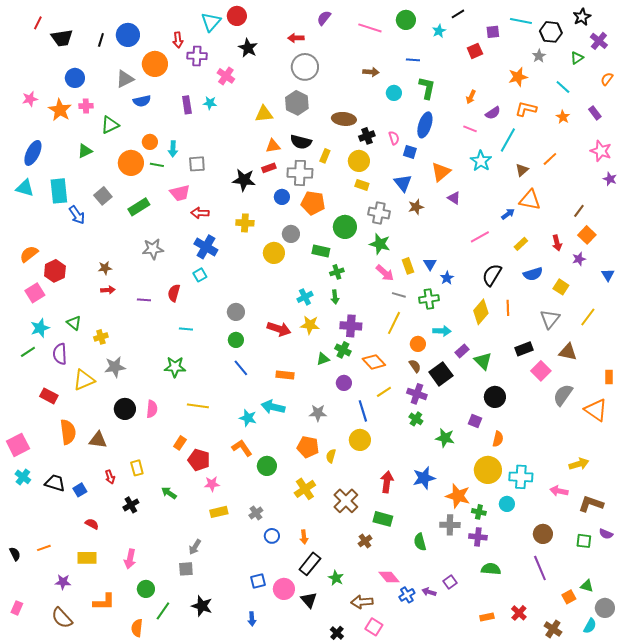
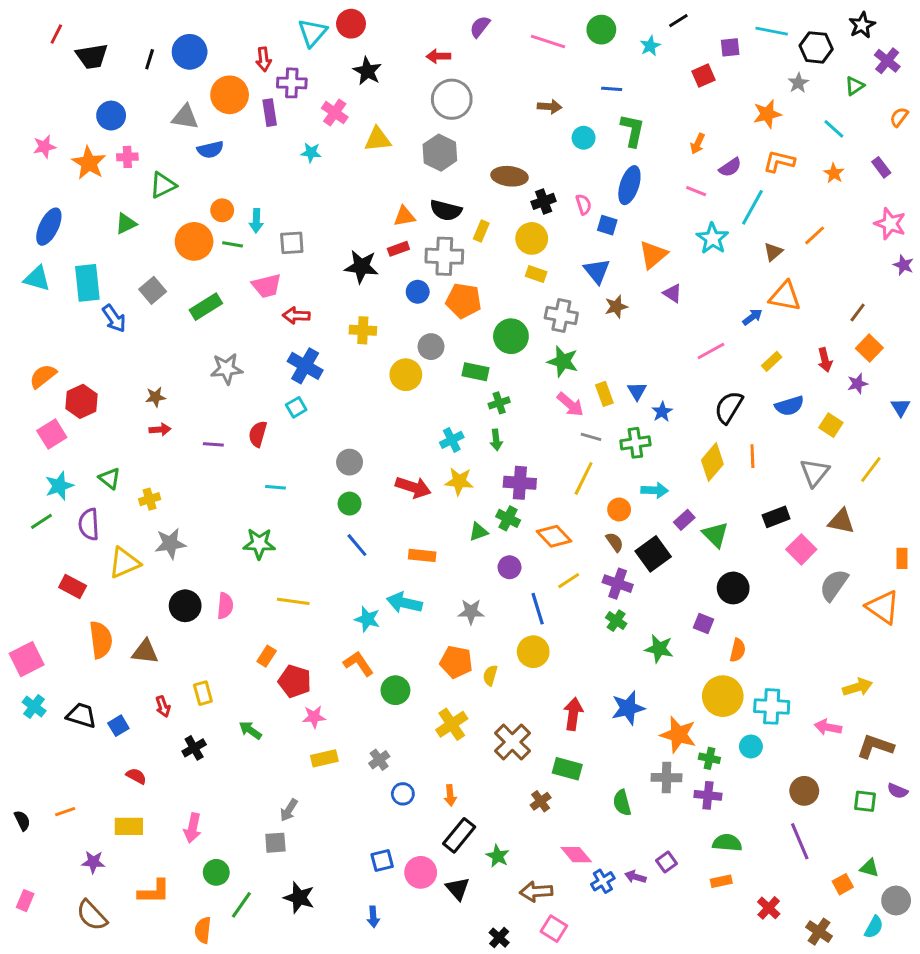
gray triangle: (125, 79) -> (185, 117), turned 36
purple rectangle: (187, 105) -> (270, 113), moved
yellow triangle: (264, 114) -> (378, 139), moved
orange rectangle: (487, 617) -> (721, 881), moved

